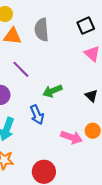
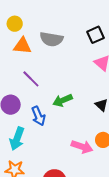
gray semicircle: (42, 30) -> (51, 39), turned -75
blue arrow: (37, 115) -> (38, 116), moved

